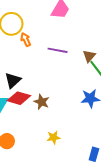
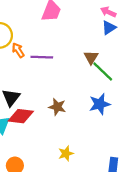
purple line: (58, 50) -> (42, 57), moved
brown star: (42, 102) -> (57, 107), moved

